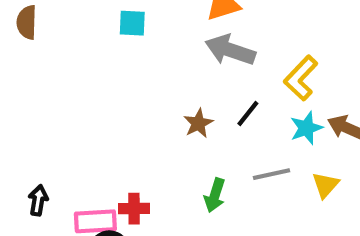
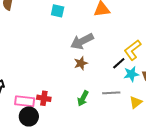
gray arrow: (230, 50) -> (82, 41), moved, turned -55
black line: (248, 114) -> (119, 63), moved

